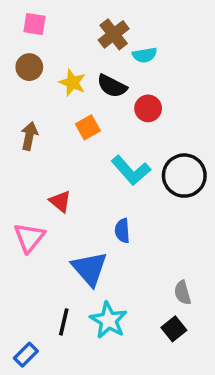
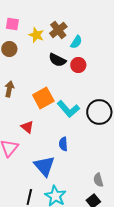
cyan semicircle: (145, 55) -> (76, 42), turned -48
yellow star: (72, 83) -> (36, 35), moved
red circle: (148, 108) -> (78, 65), moved
orange square: (88, 127) -> (43, 98), moved, size x1.5

